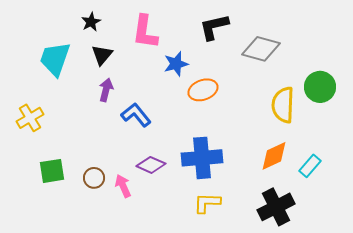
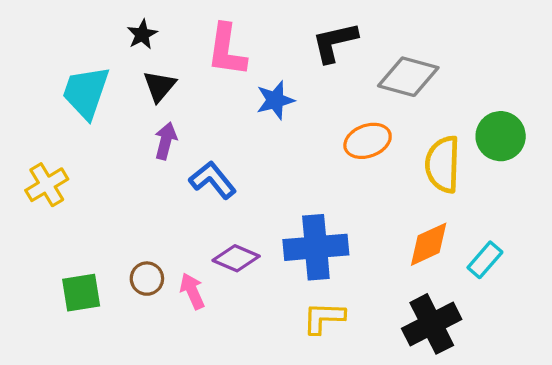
orange ellipse: (203, 90) -> (368, 141), moved
green square: (52, 171) -> (81, 293), moved

